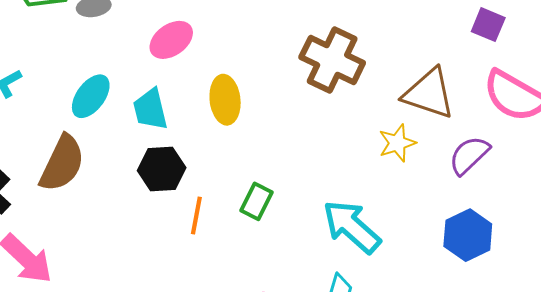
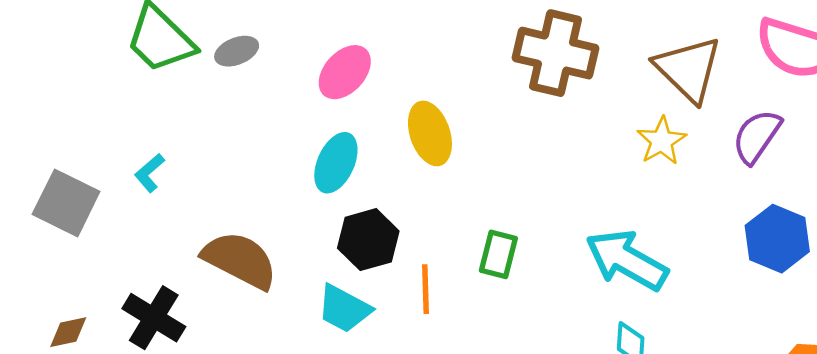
brown triangle: (429, 94) -> (688, 69), turned 38
cyan ellipse: (91, 96) -> (336, 163), moved
cyan trapezoid: (150, 109) -> (344, 309), moved, turned -36
brown semicircle: (62, 163) -> (240, 260), turned -76

